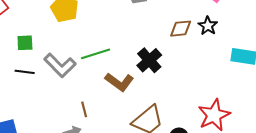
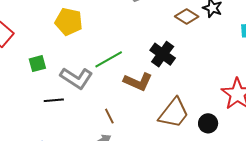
brown diamond: (181, 29) -> (187, 16), turned 50
black line: (25, 72) -> (54, 100), moved

